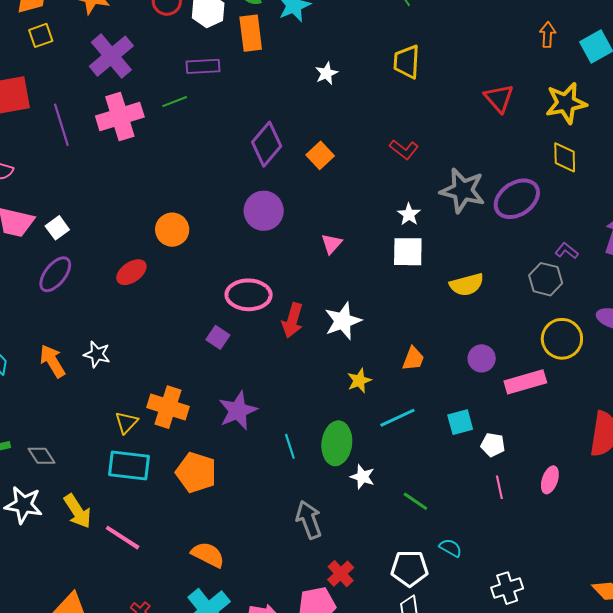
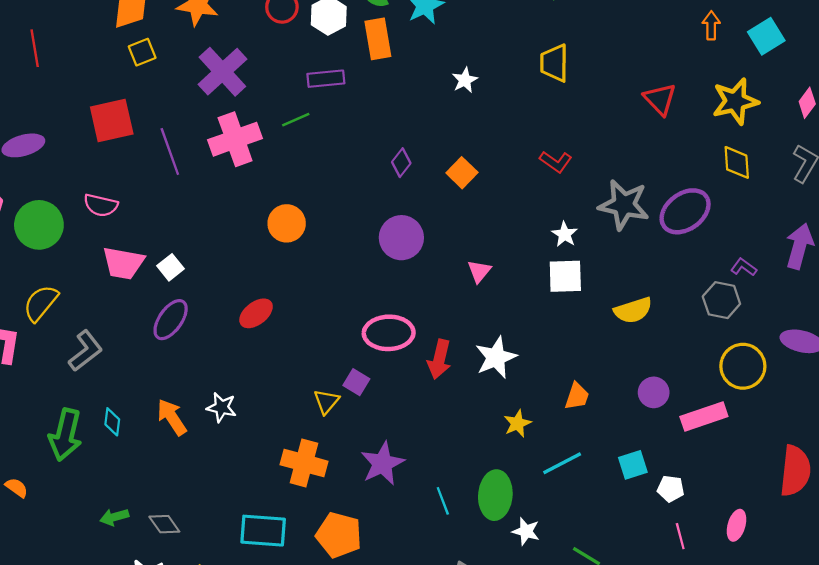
purple diamond: (267, 144) -> (401, 163), size x0.6
orange circle: (172, 230) -> (287, 223), moved
yellow triangle: (126, 423) -> (326, 402), moved

